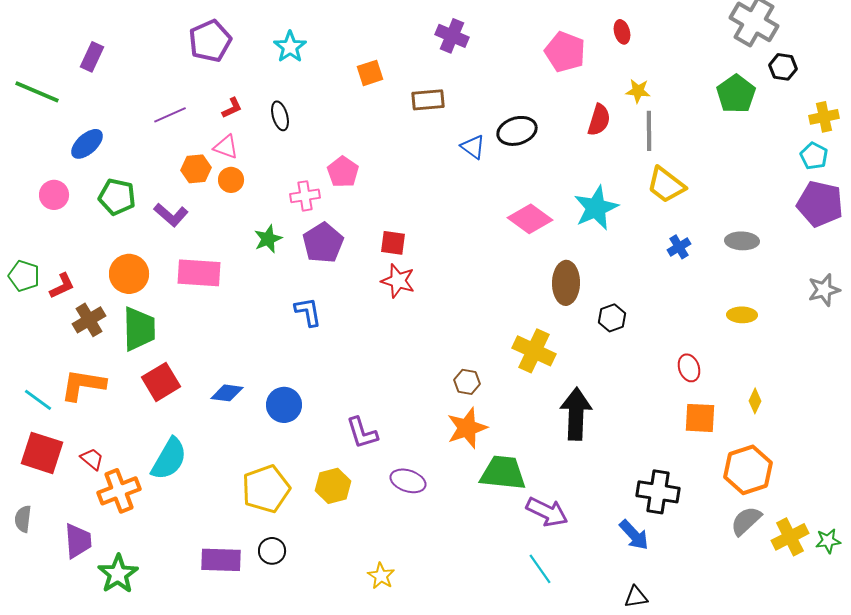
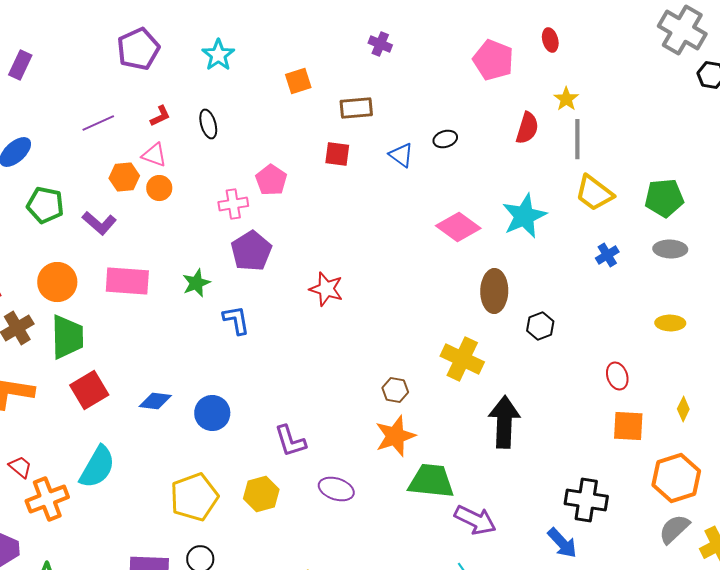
purple cross: (452, 36) -> (380, 44), size x0.7
yellow star: (638, 91) -> (566, 99), turned 30
green pentagon: (736, 94) -> (664, 198), moved, turned 30
black ellipse: (517, 131) -> (445, 139), size x0.6
green star: (268, 239) -> (196, 283), moved
red square: (393, 243) -> (337, 154), moved

